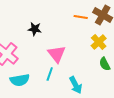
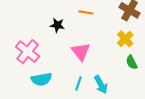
orange line: (81, 17) -> (86, 12), moved
cyan line: (50, 74) -> (79, 84), moved

